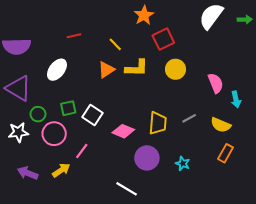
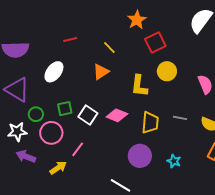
yellow L-shape: (137, 68) -> (139, 86), moved, turned 95
gray line: (189, 118) -> (180, 118), turned 40
pink diamond: (123, 131) -> (117, 115), moved
purple arrow: (28, 173) -> (26, 156), moved

